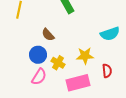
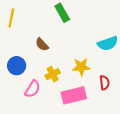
blue circle: (38, 55) -> (17, 66), moved
yellow cross: (58, 63) -> (53, 74), turned 32

